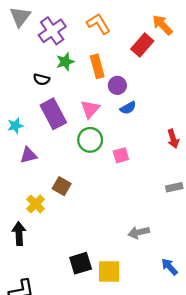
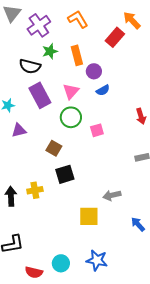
black semicircle: (41, 79) -> (30, 66), size x1.5
brown square: (62, 186) -> (54, 148), moved
yellow cross: (36, 204) -> (35, 190), moved, turned 35
black square: (81, 263) -> (65, 174), moved
yellow square: (109, 271) -> (89, 216), moved

